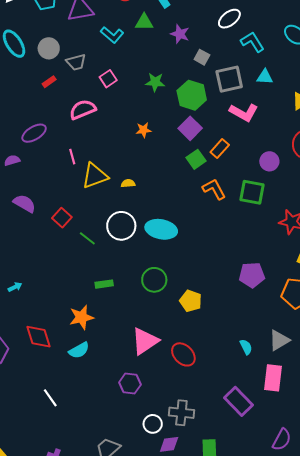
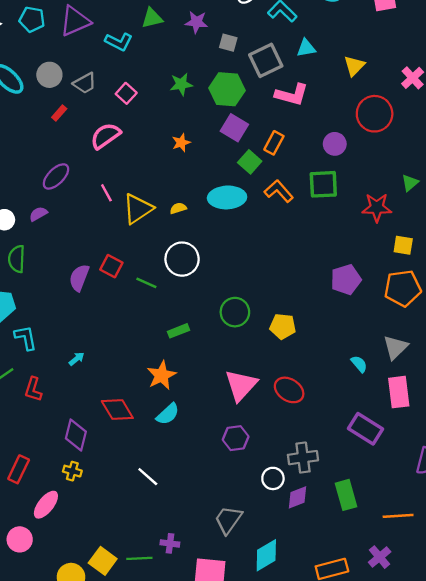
purple semicircle: (24, 203) -> (79, 278), moved, turned -85
cyan ellipse: (161, 229) -> (227, 197), moved

